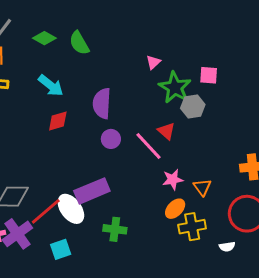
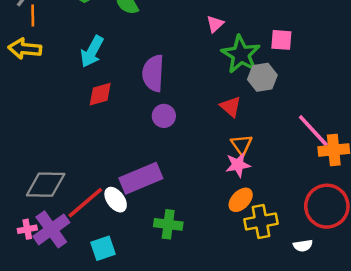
cyan arrow: (51, 86) -> (92, 52), turned 80
pink line: (149, 146) -> (313, 131), moved
orange triangle: (202, 187) -> (242, 145), moved
white ellipse: (71, 209) -> (116, 200), size x0.7

